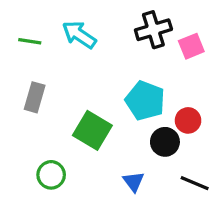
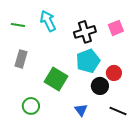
black cross: (153, 30) -> (85, 32), moved
cyan arrow: (79, 35) -> (48, 21), turned 30
cyan pentagon: (145, 101) -> (88, 61), turned 30

